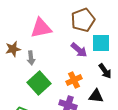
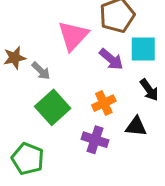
pink triangle: (41, 28) -> (73, 36), moved, turned -35
gray arrow: (31, 58) -> (41, 71), turned -40

